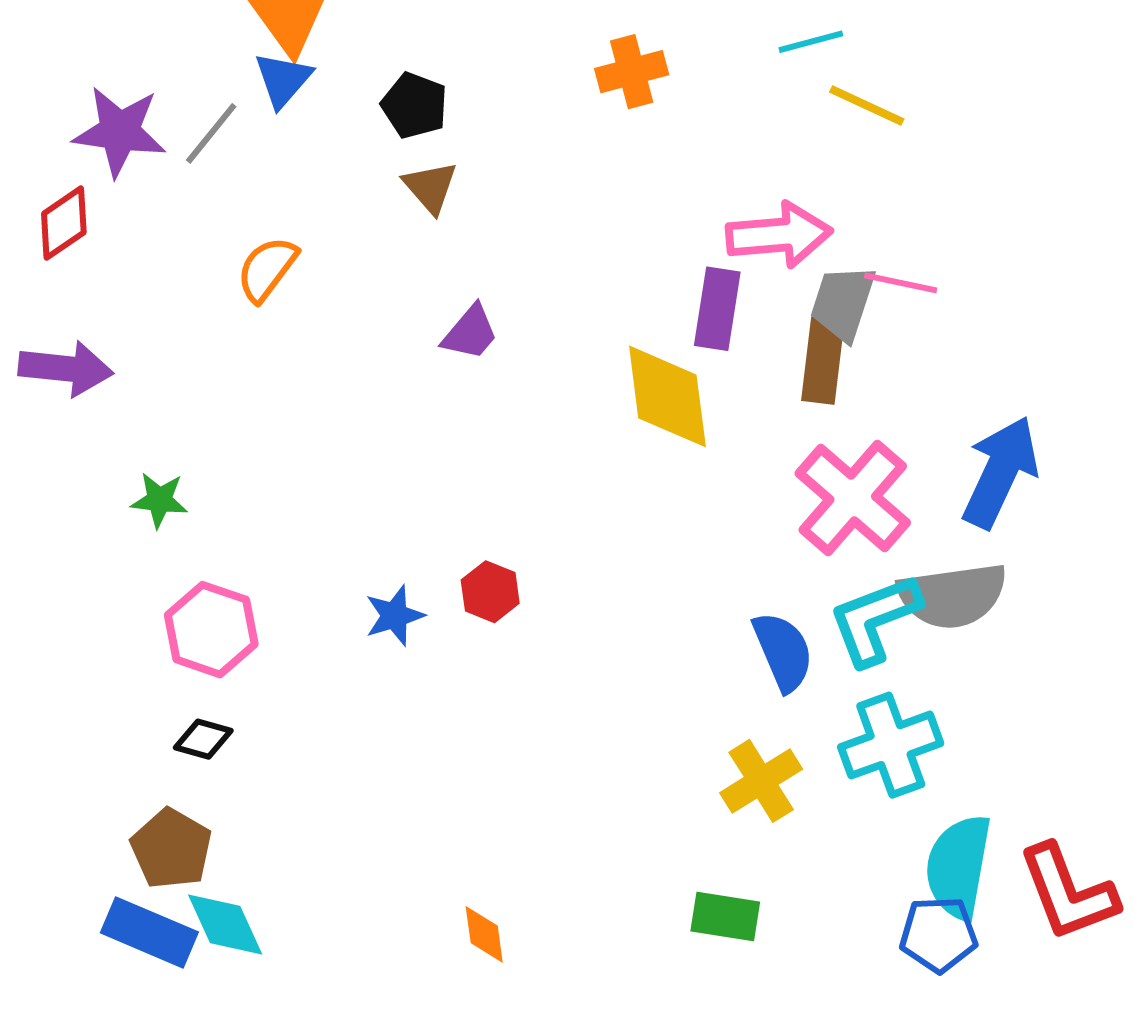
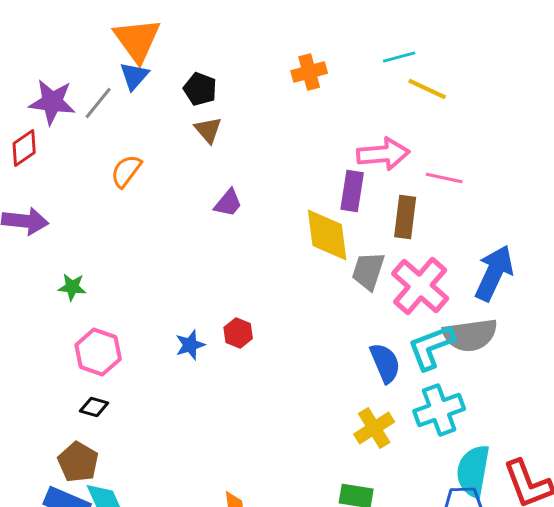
gray trapezoid: (843, 303) -> (368, 271), moved

